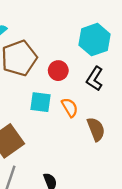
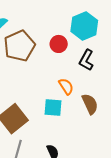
red circle: (58, 71) -> (59, 44), moved
cyan square: (40, 102) -> (53, 108), moved

